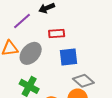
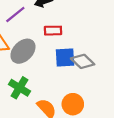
gray diamond: (83, 81) -> (83, 61), moved

